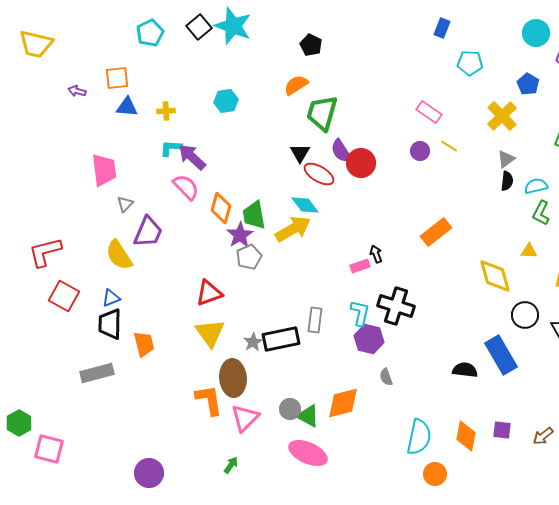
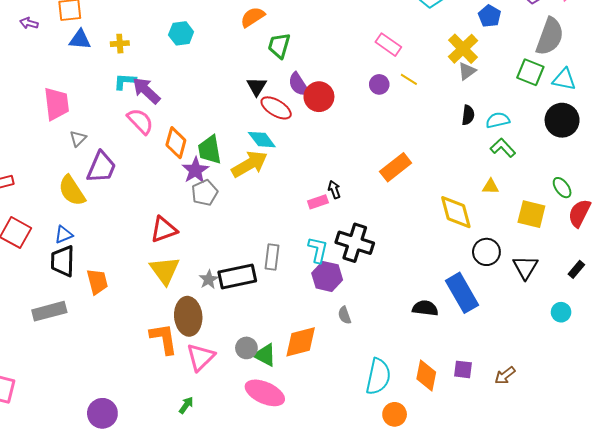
green trapezoid: (322, 113) -> (279, 46), size x0.7
gray triangle: (506, 159) -> (467, 71), moved
green L-shape: (541, 213) -> (503, 148), turned 110

